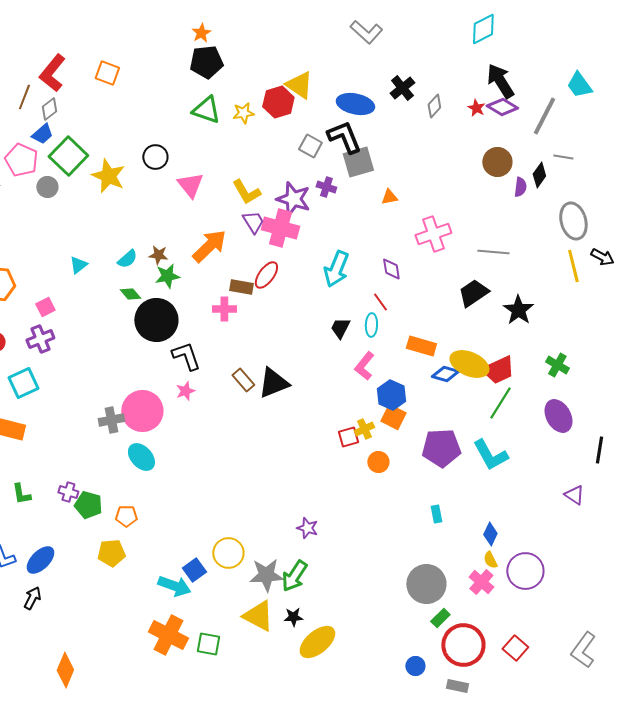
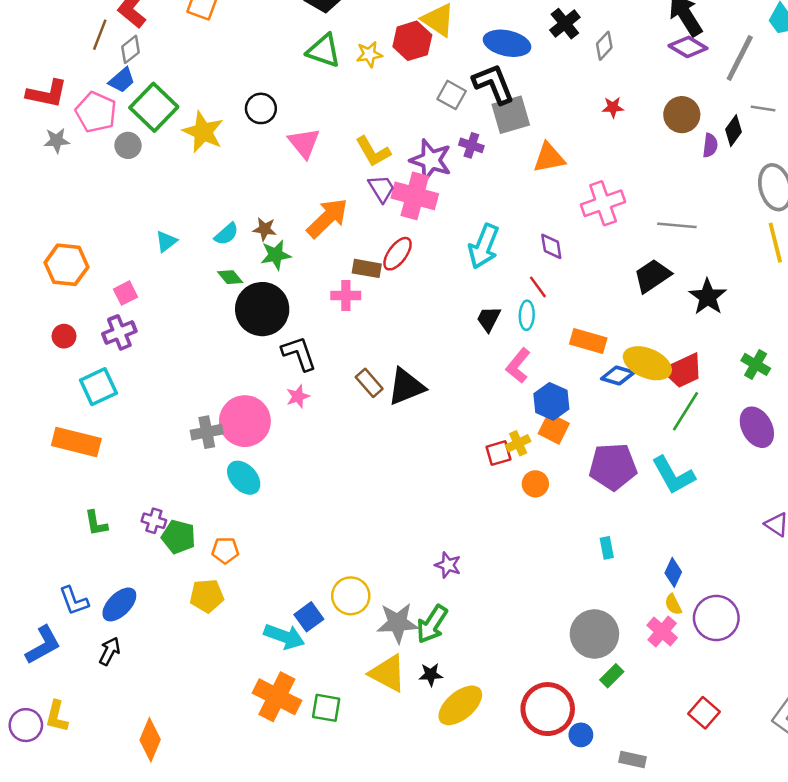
red star: (476, 108) -> (613, 107), moved, turned -30
orange triangle: (389, 197) -> (549, 158), size x1.6
red circle: (463, 645) -> (548, 709), moved

